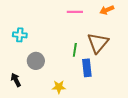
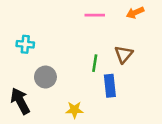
brown triangle: (98, 43) -> (124, 54), size x0.7
black arrow: (16, 80) -> (20, 101), size x1.5

